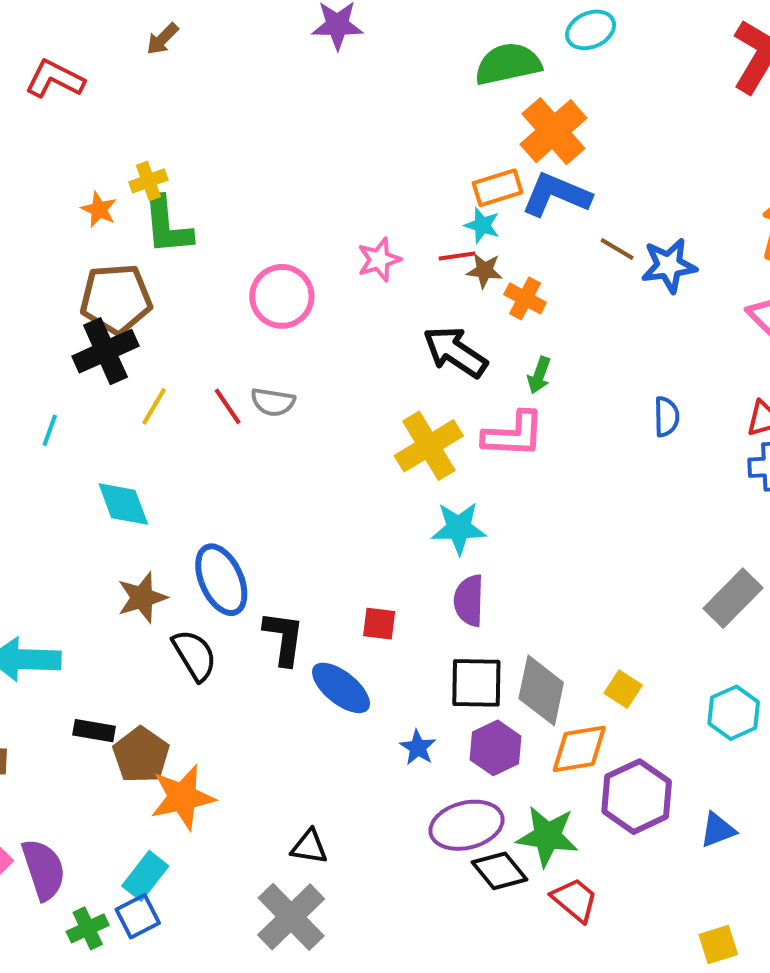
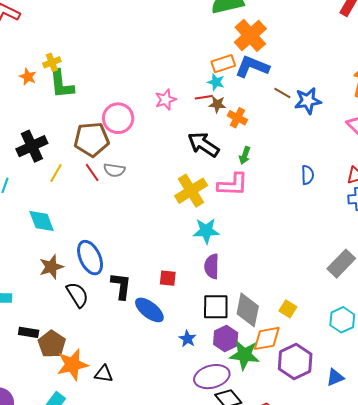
brown pentagon: (116, 299) -> (91, 139), moved
green star: (547, 836) -> (244, 355), moved
black triangle: (309, 847) -> (104, 374), moved

